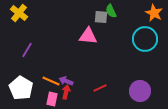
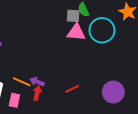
pink triangle: (88, 36) -> (76, 32), moved
cyan circle: (145, 39) -> (102, 30), moved
pink rectangle: (52, 99) -> (14, 100), moved

